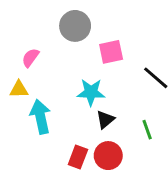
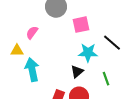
pink semicircle: (30, 58) -> (32, 33), moved
cyan star: (91, 92) -> (88, 53), moved

